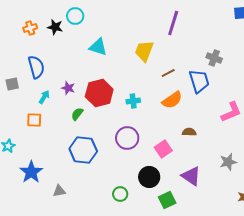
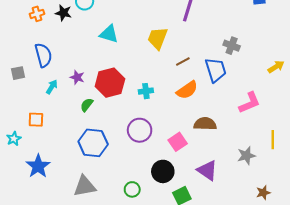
orange square: (34, 120) -> (36, 120), moved
brown semicircle: (189, 132) -> (205, 124), size x1.5
gray triangle: (59, 191) -> (85, 186), moved, size x1.6

